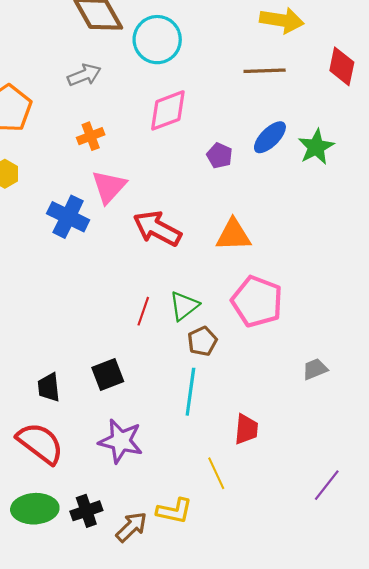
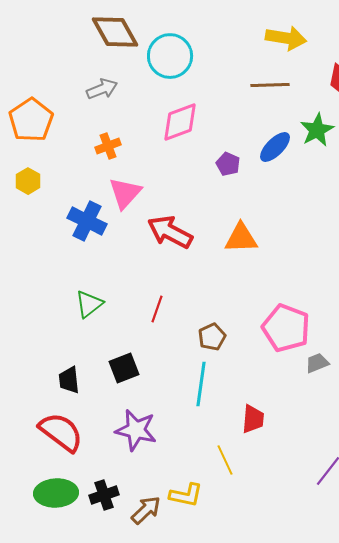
green star: (316, 147) -> (317, 130), moved
pink pentagon: (257, 302) -> (286, 328), moved
green triangle: (184, 306) -> (89, 304), moved

